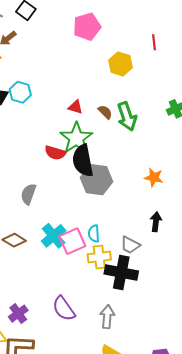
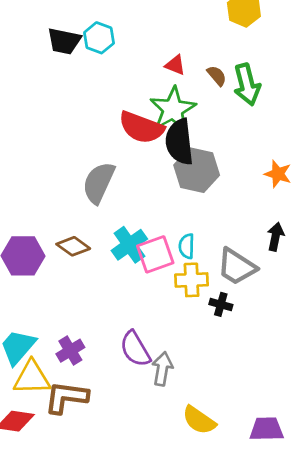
red semicircle: (55, 153) -> (141, 127), size x1.5
gray semicircle: (28, 194) -> (99, 183), size x1.4
gray trapezoid: (130, 245) -> (237, 267), size x1.4
black cross: (121, 273) -> (221, 304), size x0.5
gray arrow: (107, 317) -> (162, 369), moved

